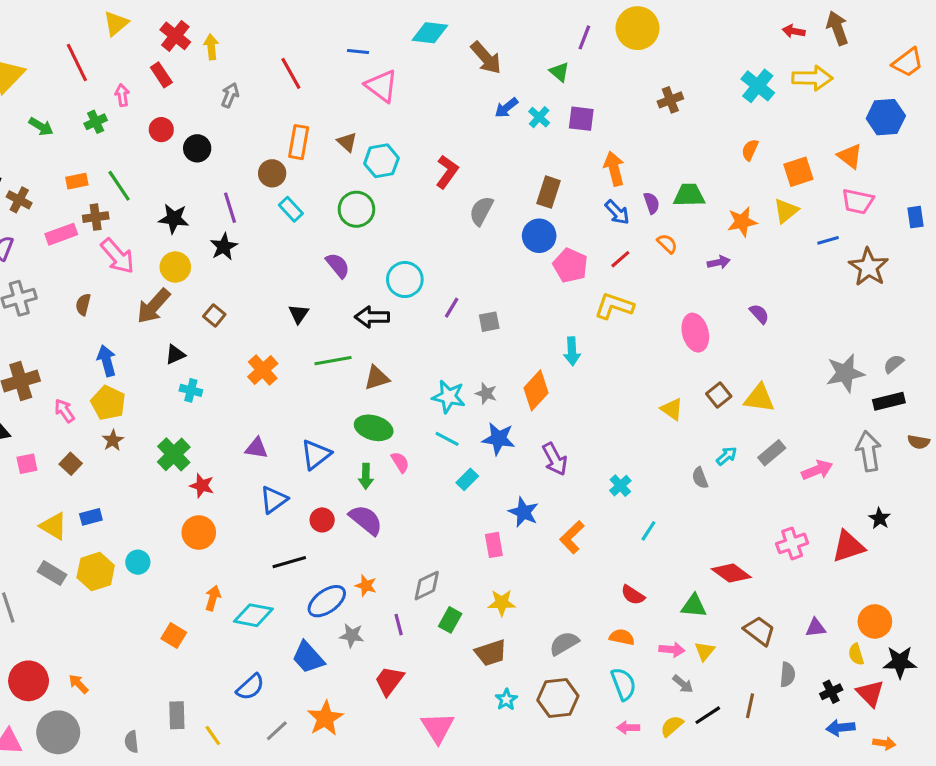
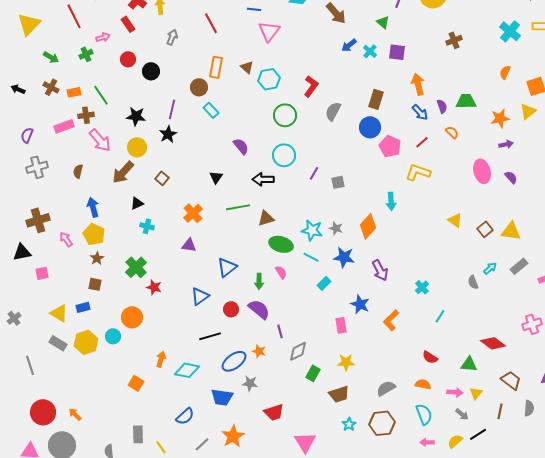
pink triangle: (381, 86) -> (269, 31), turned 30
pink arrow: (122, 95) -> (103, 37), turned 80
brown cross: (19, 200) -> (51, 87), moved
purple line: (230, 208) -> (172, 109), turned 30
green circle: (356, 209) -> (285, 115), moved
purple arrow: (719, 262) -> (506, 144), moved
pink ellipse: (695, 333) -> (482, 171), moved
yellow triangle: (672, 409) -> (455, 220), moved
green ellipse: (374, 428) -> (281, 244), moved
purple triangle: (257, 448) -> (189, 245), moved
brown square: (71, 464) -> (95, 284), moved, turned -32
orange circle: (199, 532) -> (132, 317), moved
purple line: (399, 625) -> (280, 331), moved
blue trapezoid: (308, 657) -> (222, 397), turned -40
red trapezoid: (389, 681) -> (274, 412), turned -145
brown line: (750, 706) -> (500, 411), moved

